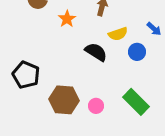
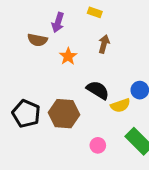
yellow semicircle: (118, 34) -> (120, 105), moved
brown hexagon: (64, 100) -> (64, 114), moved

